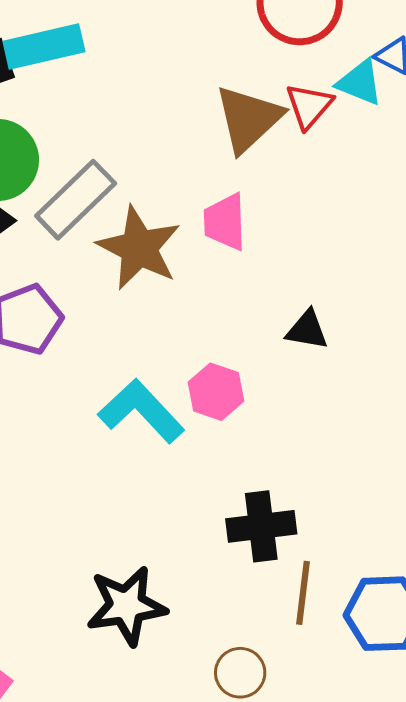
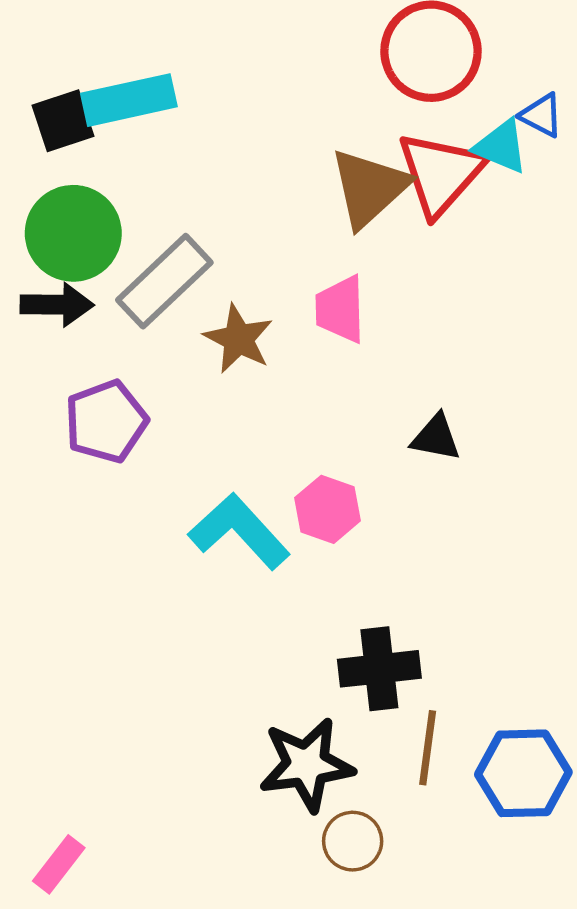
red triangle: (309, 106) -> (441, 173), size x1.6
brown star: (139, 248) -> (238, 339), size x0.7
black star: (126, 606) -> (307, 765), moved

